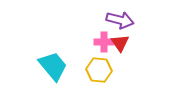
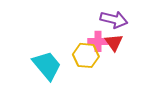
yellow hexagon: (99, 70) -> (86, 55), moved

